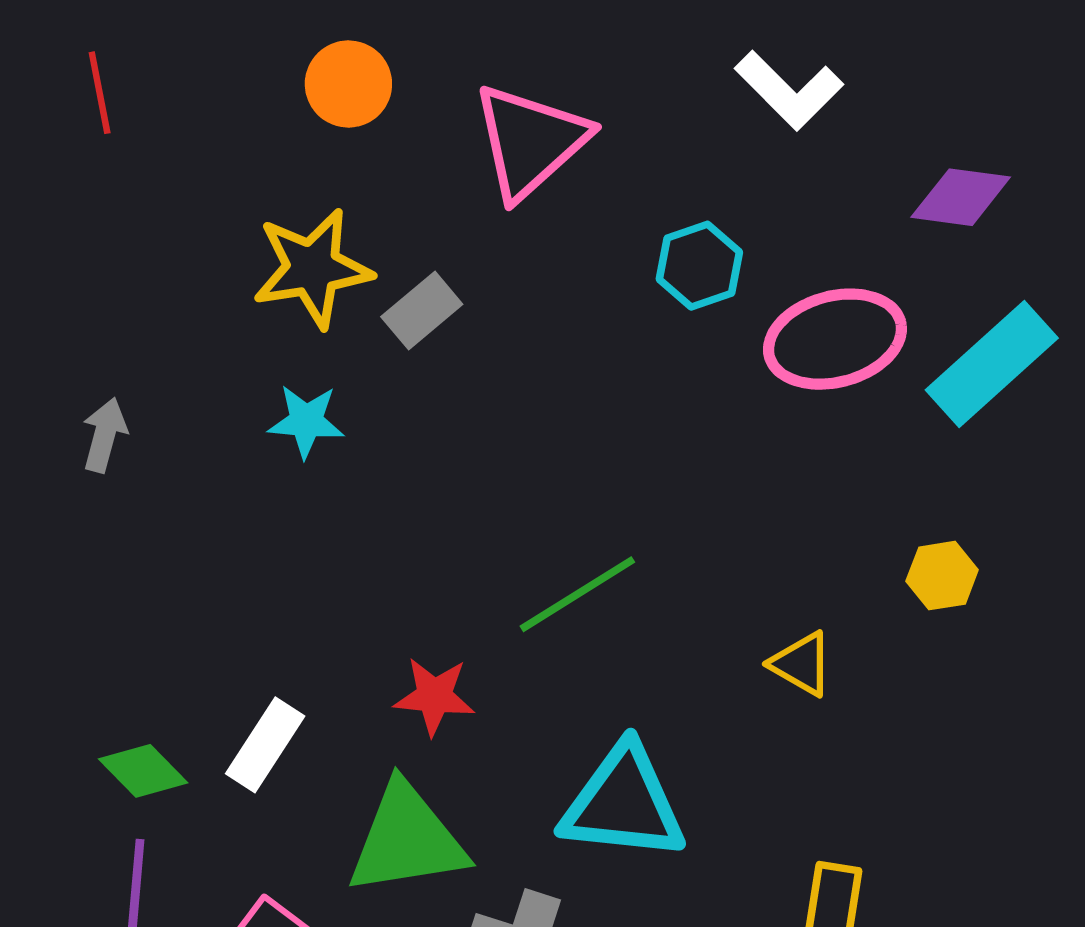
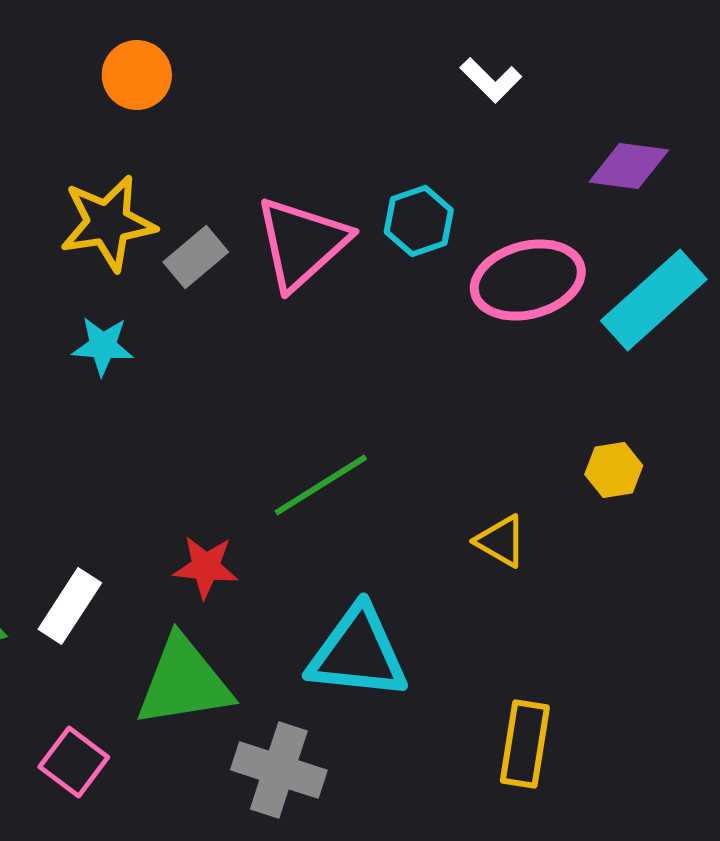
white L-shape: (789, 90) -> (491, 80), size x0.7
pink triangle: (530, 141) -> (302, 243), moved

